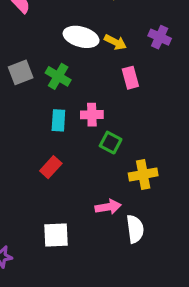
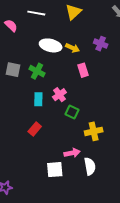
gray square: (21, 72) -> (13, 70), turned 35
pink cross: (92, 115) -> (59, 95), turned -32
white square: (56, 235) -> (55, 170), moved

